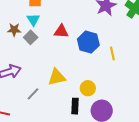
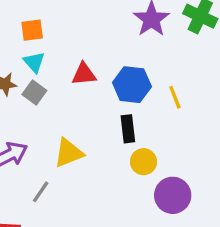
yellow triangle: (57, 77) -> (69, 153), moved
gray line: (33, 94) -> (41, 192), moved
black rectangle: (75, 106) -> (128, 129), moved

